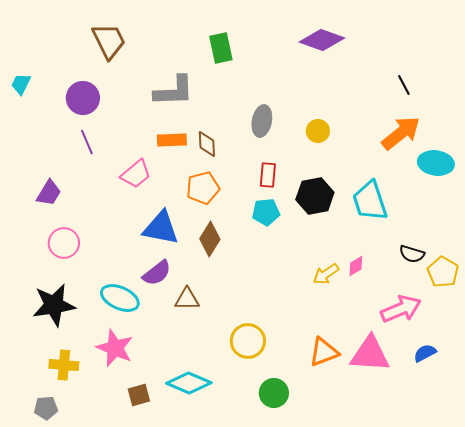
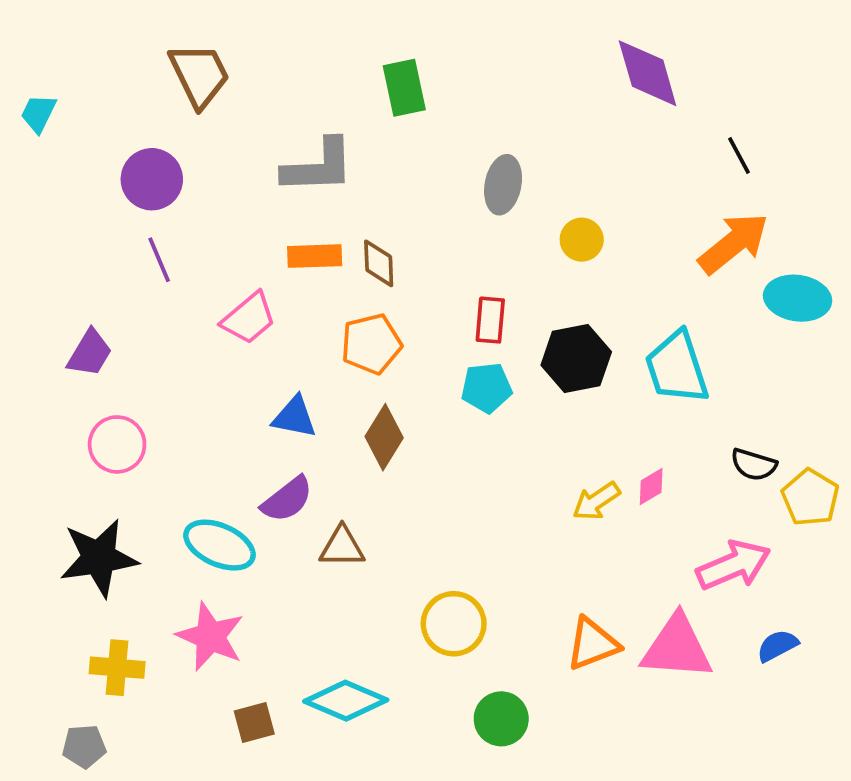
purple diamond: (322, 40) -> (648, 73), moved, turned 54
cyan trapezoid: (21, 84) -> (38, 113), moved
gray ellipse: (262, 121) -> (503, 185), moved
blue triangle: (161, 228) -> (294, 417), size x0.7

